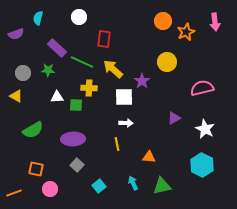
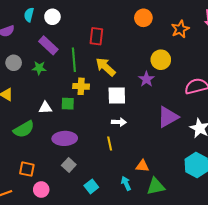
white circle: (79, 17) -> (52, 17), moved
orange circle: (163, 21) -> (143, 18), moved
green line: (82, 62) -> (74, 60), turned 60
gray circle: (23, 73) -> (14, 63), moved
purple star: (142, 81) -> (146, 79), moved
white triangle: (57, 97) -> (45, 108), moved
purple triangle: (174, 118) -> (168, 117), size x1.6
orange triangle: (149, 157) -> (142, 166), moved

